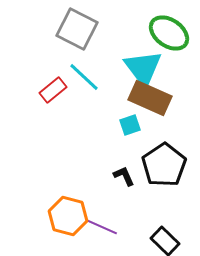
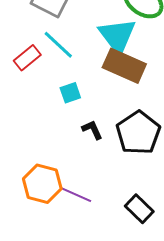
cyan square: (130, 125) -> (70, 93), moved
black L-shape: (124, 176) -> (92, 130), moved

